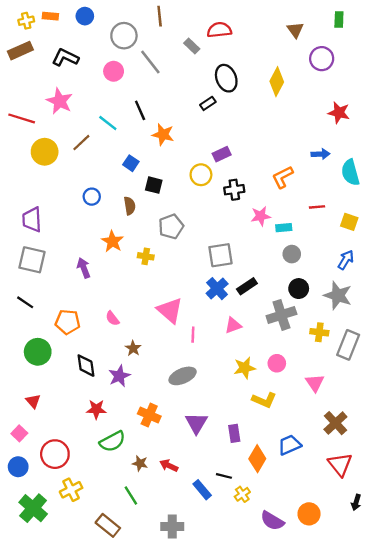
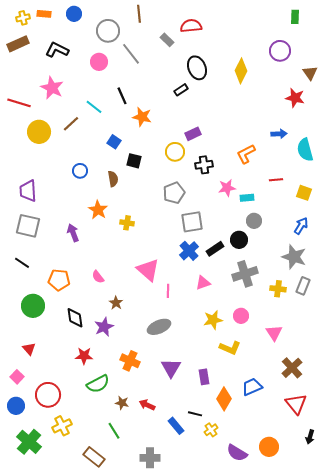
brown triangle: (295, 30) -> (310, 73), moved
gray pentagon: (171, 226) -> (174, 193), moved
black circle: (299, 289) -> (239, 240), moved
gray rectangle: (348, 345) -> (303, 286), moved, size x0.7

